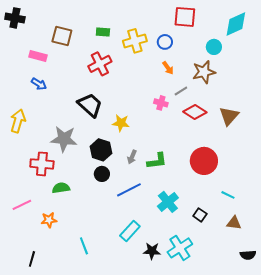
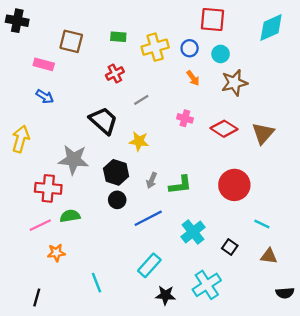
cyan circle: (214, 47) -> (221, 54), moved
red cross: (100, 64) -> (115, 74), size x0.7
gray line: (181, 91) -> (141, 100), moved
pink line: (22, 205) -> (40, 225), moved
black star: (152, 251) -> (165, 295), moved

